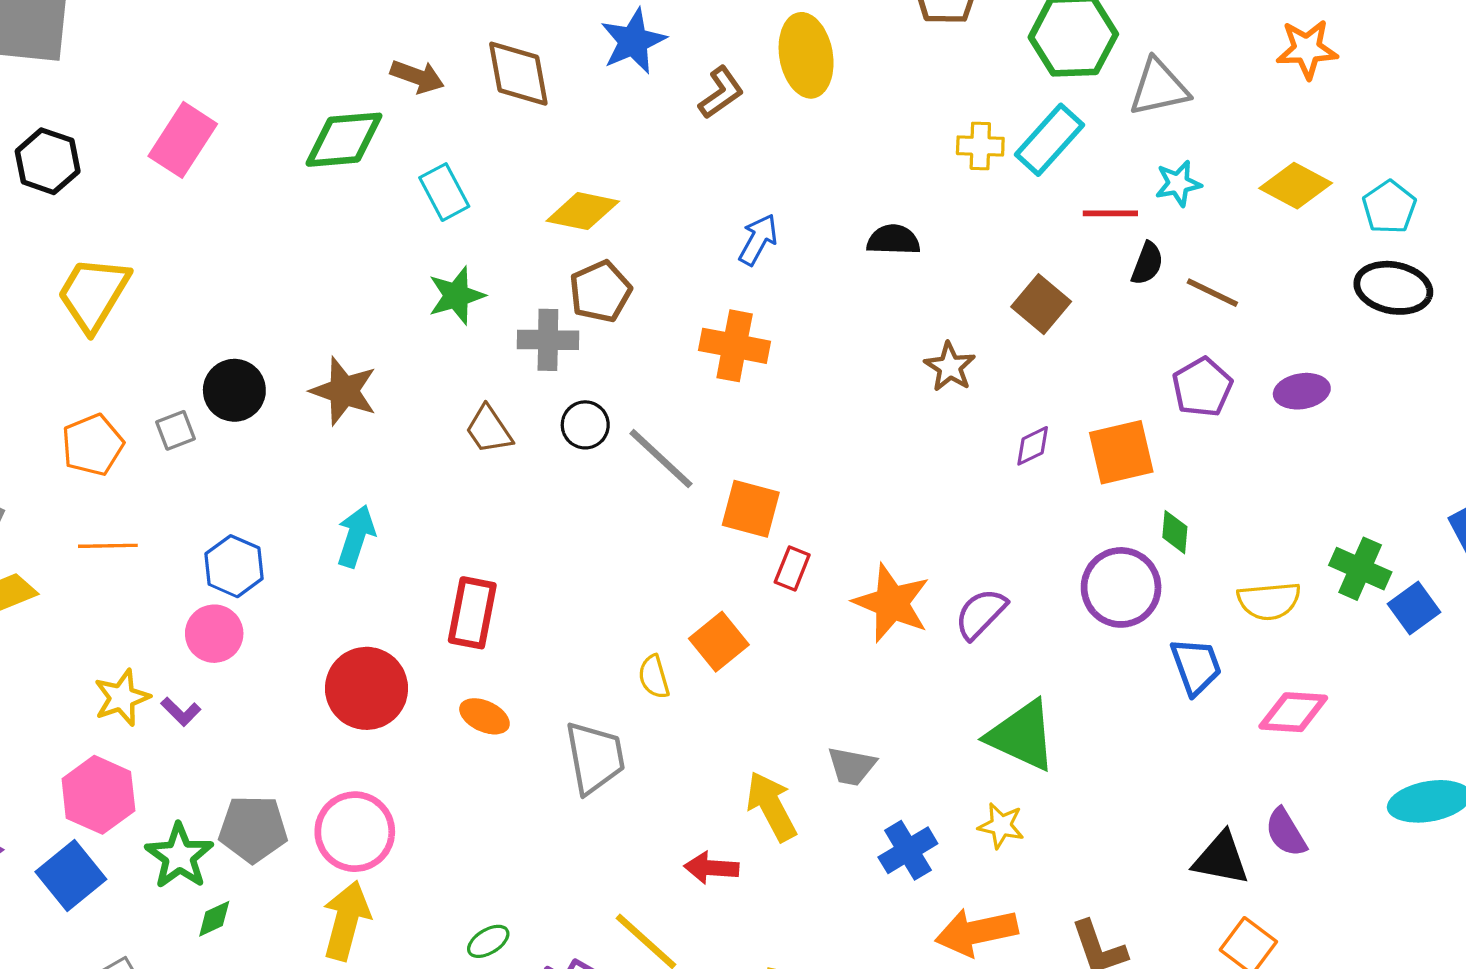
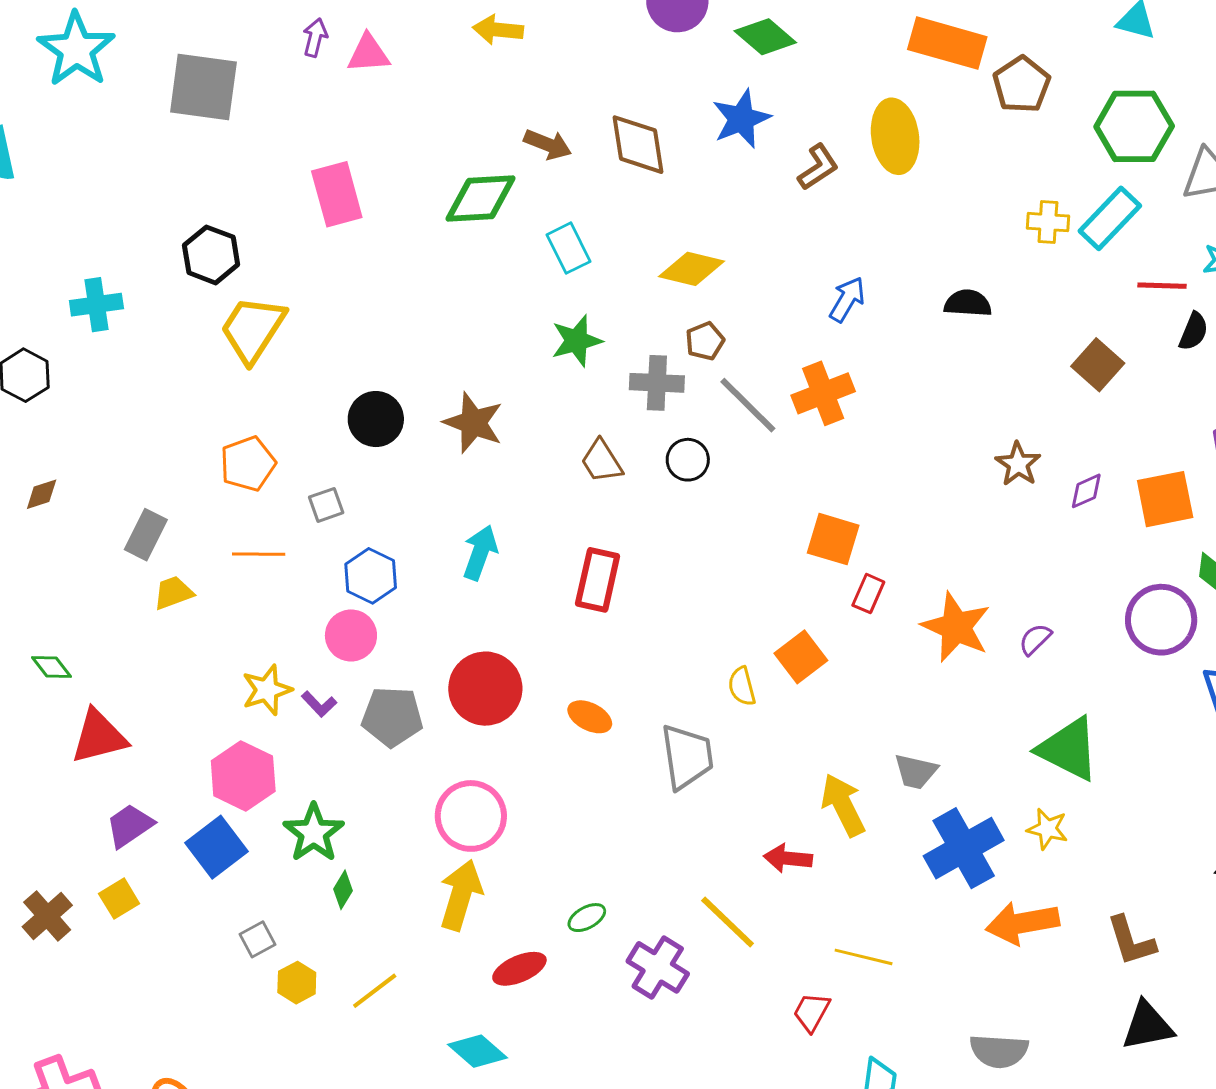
pink rectangle: (183, 140) -> (337, 194), turned -50
black hexagon: (48, 161) -> (211, 255), moved
brown pentagon: (600, 291) -> (705, 341), size x0.7
orange cross: (735, 346) -> (823, 393), turned -34
brown star: (950, 367) -> (1018, 464), moved
gray square: (176, 430) -> (326, 505), moved
gray line: (661, 459) -> (748, 405), moved
red rectangle: (472, 613) -> (598, 580), moved
purple semicircle: (981, 614) -> (1035, 639), size x0.7
gray pentagon: (253, 829) -> (392, 717), moved
blue cross: (908, 850) -> (964, 848), size x1.5
green diamond: (214, 919) -> (343, 890), turned -36

